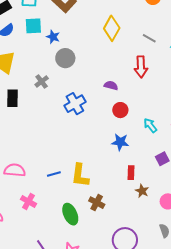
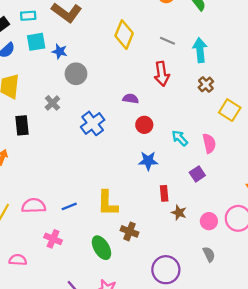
blue line: (54, 174) -> (69, 206), moved

